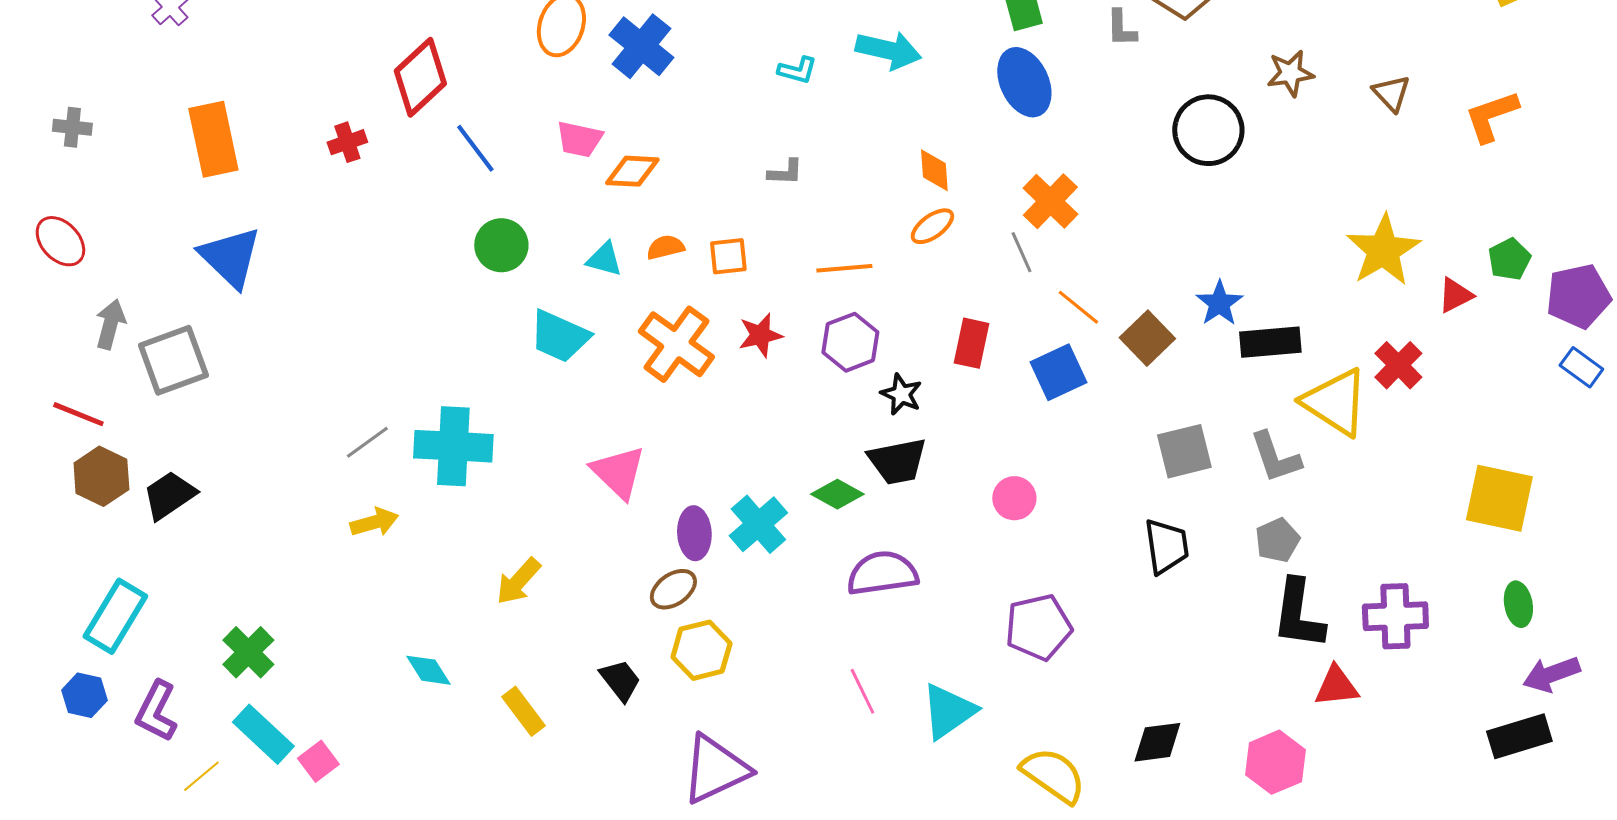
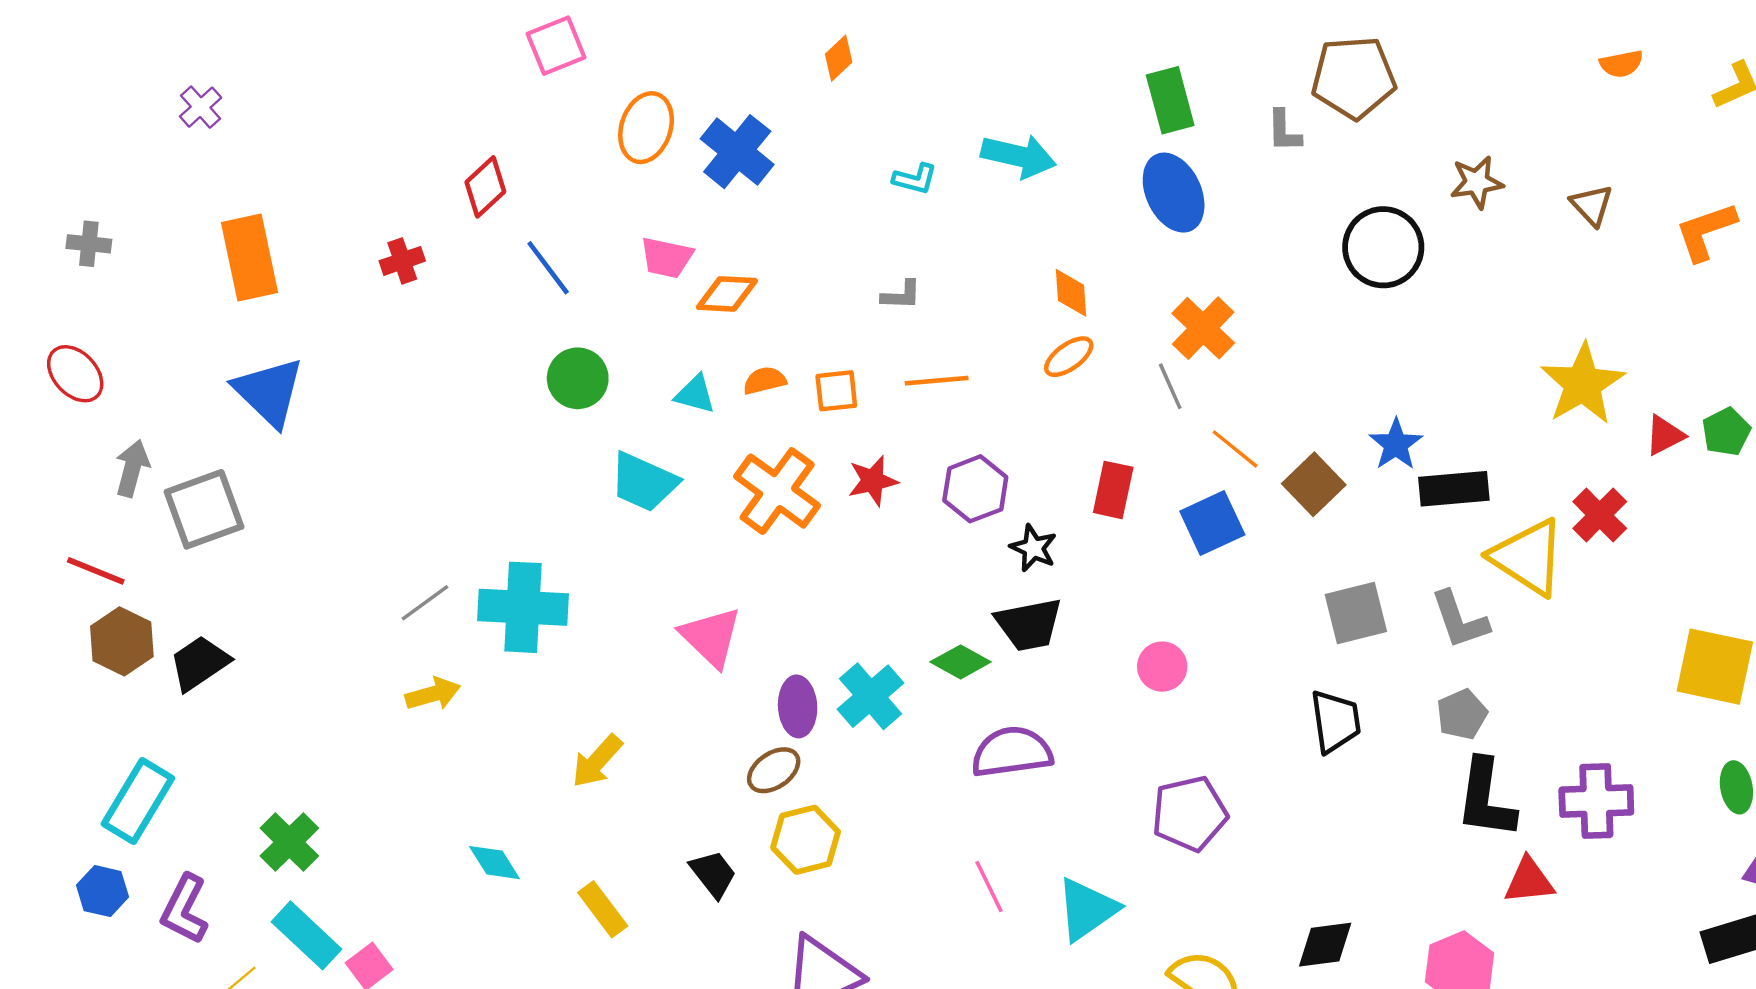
red diamond: (420, 77) -> (485, 187), size x0.7
green pentagon: (1509, 259) -> (1726, 432), moved
orange line: (844, 268) -> (937, 381), moved

